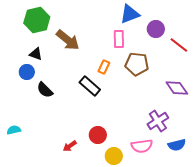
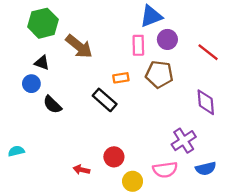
purple circle: (156, 29) -> (167, 39), moved
orange rectangle: (104, 67) -> (121, 78), turned 56
purple diamond: (177, 88) -> (206, 102), turned 30
red arrow: (70, 146) -> (81, 170), turned 48

